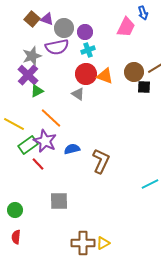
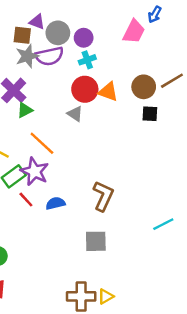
blue arrow: (143, 13) -> (155, 14), turned 48
brown square: (32, 19) -> (22, 35), moved, turned -35
gray star: (32, 56) -> (27, 56), moved
black square: (144, 87) -> (150, 114), moved
blue semicircle: (72, 149) -> (55, 203), moved
gray square: (59, 201) -> (96, 241), moved

